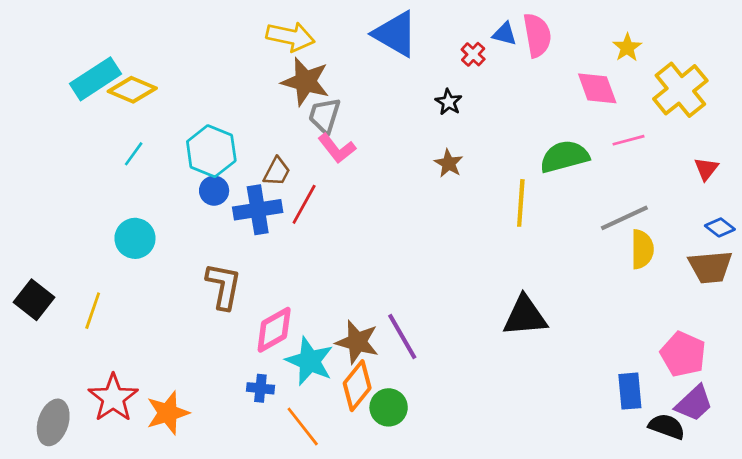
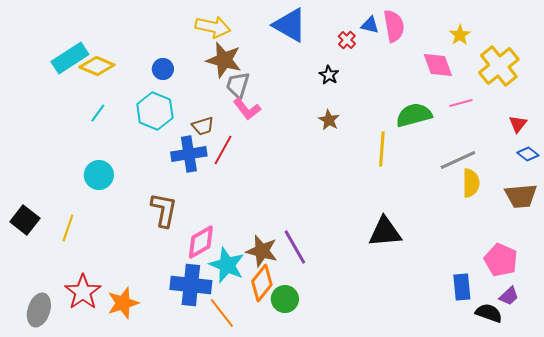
brown trapezoid: (277, 172) -> (203, 126), turned 45
blue circle: (214, 191) -> (163, 69), moved
blue diamond: (720, 227) -> (528, 154), moved
blue cross: (260, 388) -> (191, 285), size x2.0
purple trapezoid: (694, 403) -> (509, 296), size x0.7

